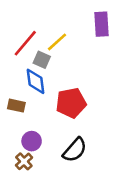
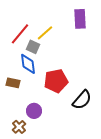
purple circle: (32, 141) -> (34, 111), moved
black semicircle: (75, 150) -> (82, 100), moved

